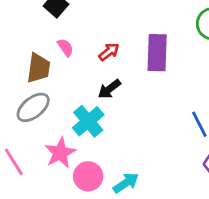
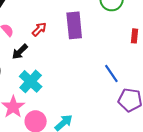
black arrow: (109, 89) -> (20, 52), moved

